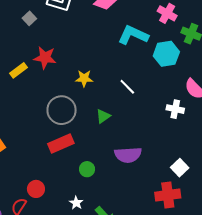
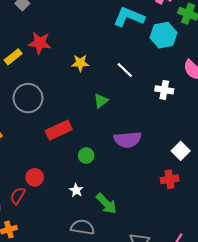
white cross: (175, 109) -> (164, 90), moved
gray circle: (62, 110) -> (28, 98), moved
red cross: (168, 195) -> (170, 179), size x0.7

